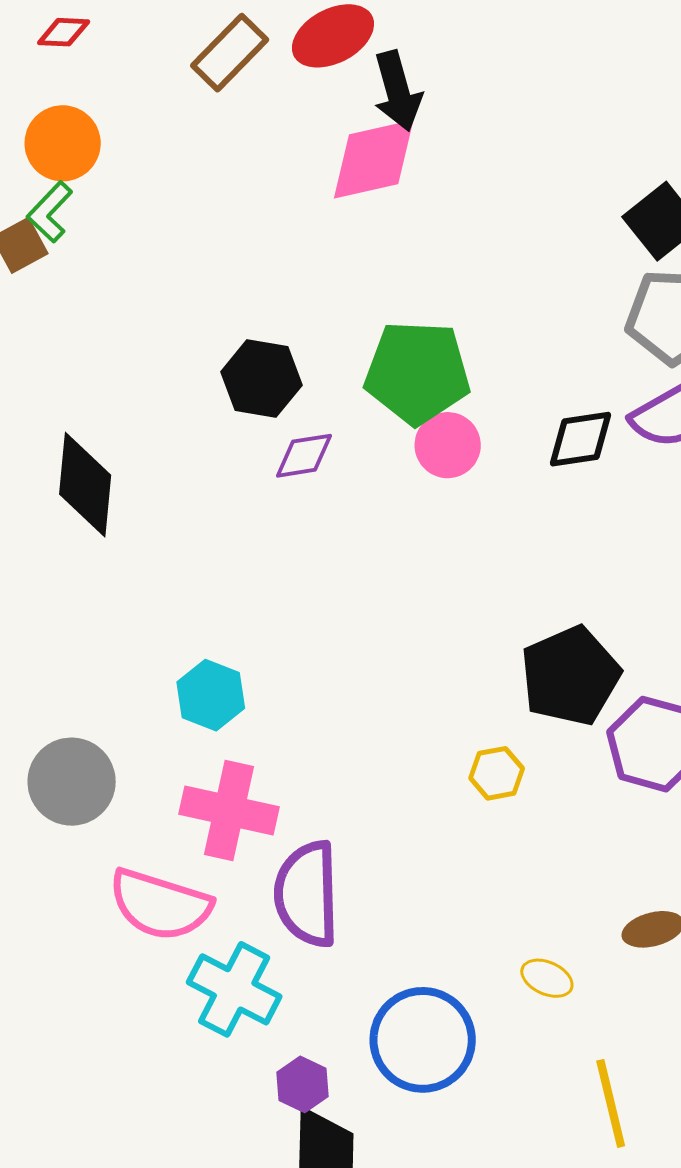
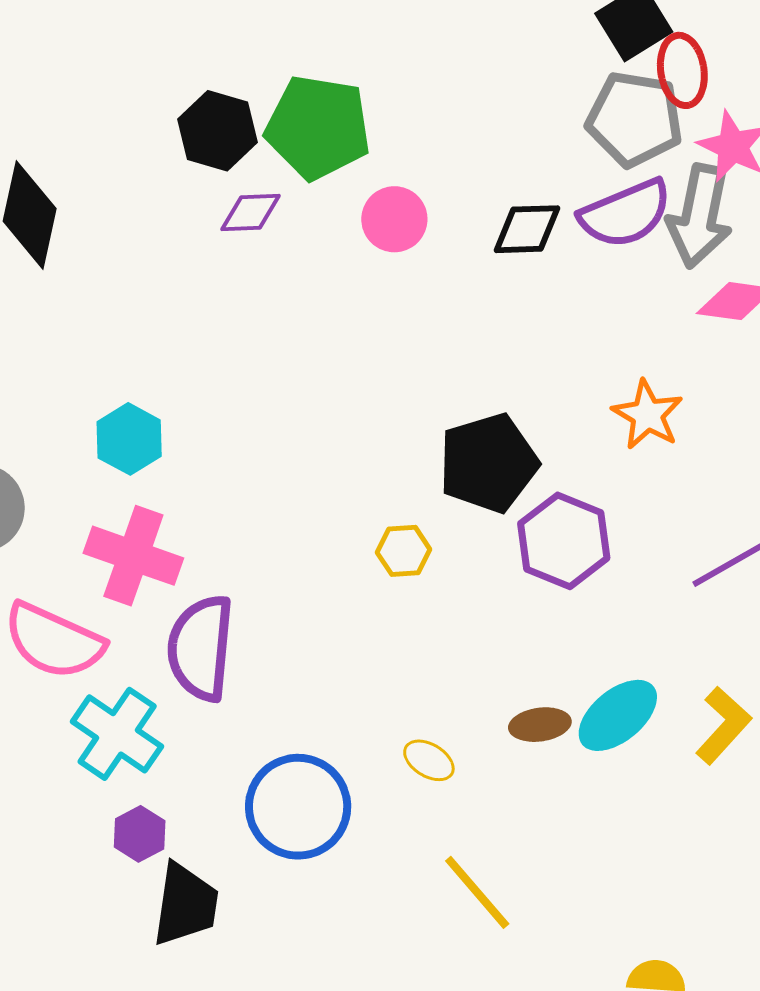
green pentagon: (417, 372) -> (318, 127), moved
purple hexagon: (303, 1084) -> (140, 834), moved
yellow line: (611, 1103) -> (477, 892), turned -34

